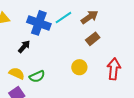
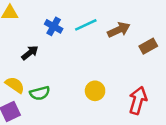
blue cross: (39, 23) -> (54, 26), size x0.6
brown rectangle: (93, 39) -> (148, 46), moved

